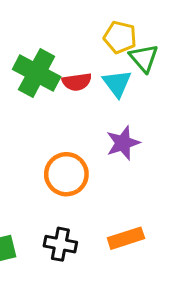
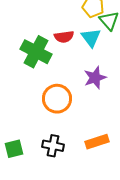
green cross: (37, 73) -> (36, 52), moved

